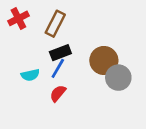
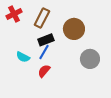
brown circle: (104, 60) -> (74, 29), moved
cyan semicircle: (30, 75) -> (23, 57), turned 40

